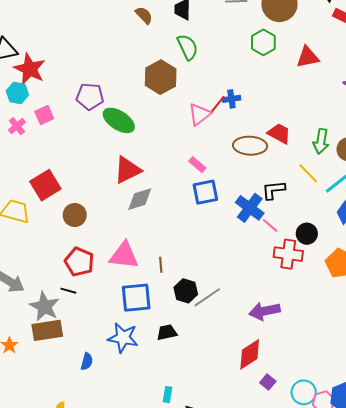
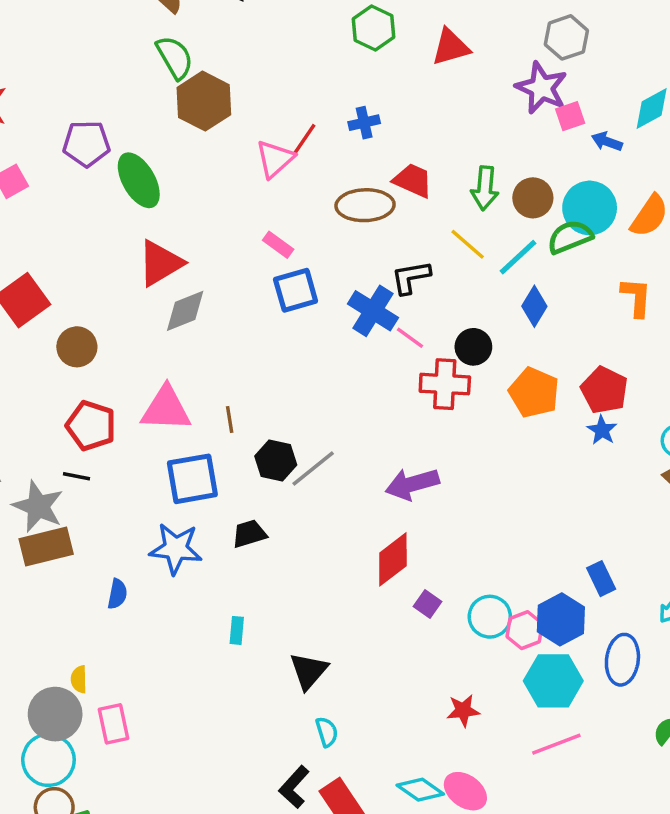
green semicircle: (187, 47) -> (175, 57), moved
blue cross: (231, 99) -> (364, 123), moved
green ellipse: (119, 120) -> (139, 180), turned 32
cyan rectangle: (167, 395) -> (237, 630), moved

